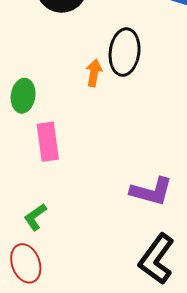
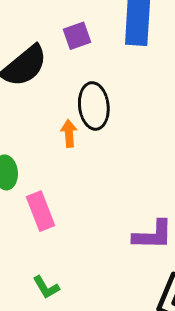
green L-shape: (35, 217) -> (46, 287), turned -72

